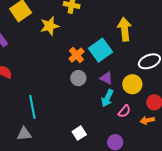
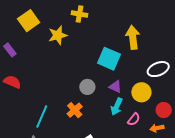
cyan square: (100, 50) -> (109, 59), turned -30
orange cross: (76, 55) -> (75, 110), moved
cyan line: (32, 107) -> (42, 117), turned 35

